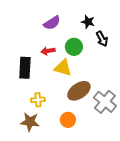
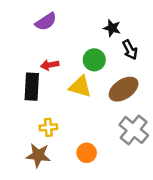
purple semicircle: (52, 23) -> (46, 22), moved
red arrow: (48, 51) -> (50, 65), moved
brown ellipse: (79, 91) -> (124, 89), moved

